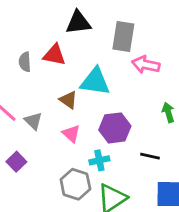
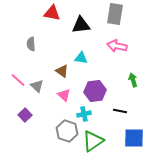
black triangle: (78, 22) -> (81, 25), moved
gray rectangle: (123, 37) -> (115, 14), moved
red triangle: (54, 55) -> (52, 13), moved
cyan triangle: (95, 82) -> (81, 58), size x0.6

